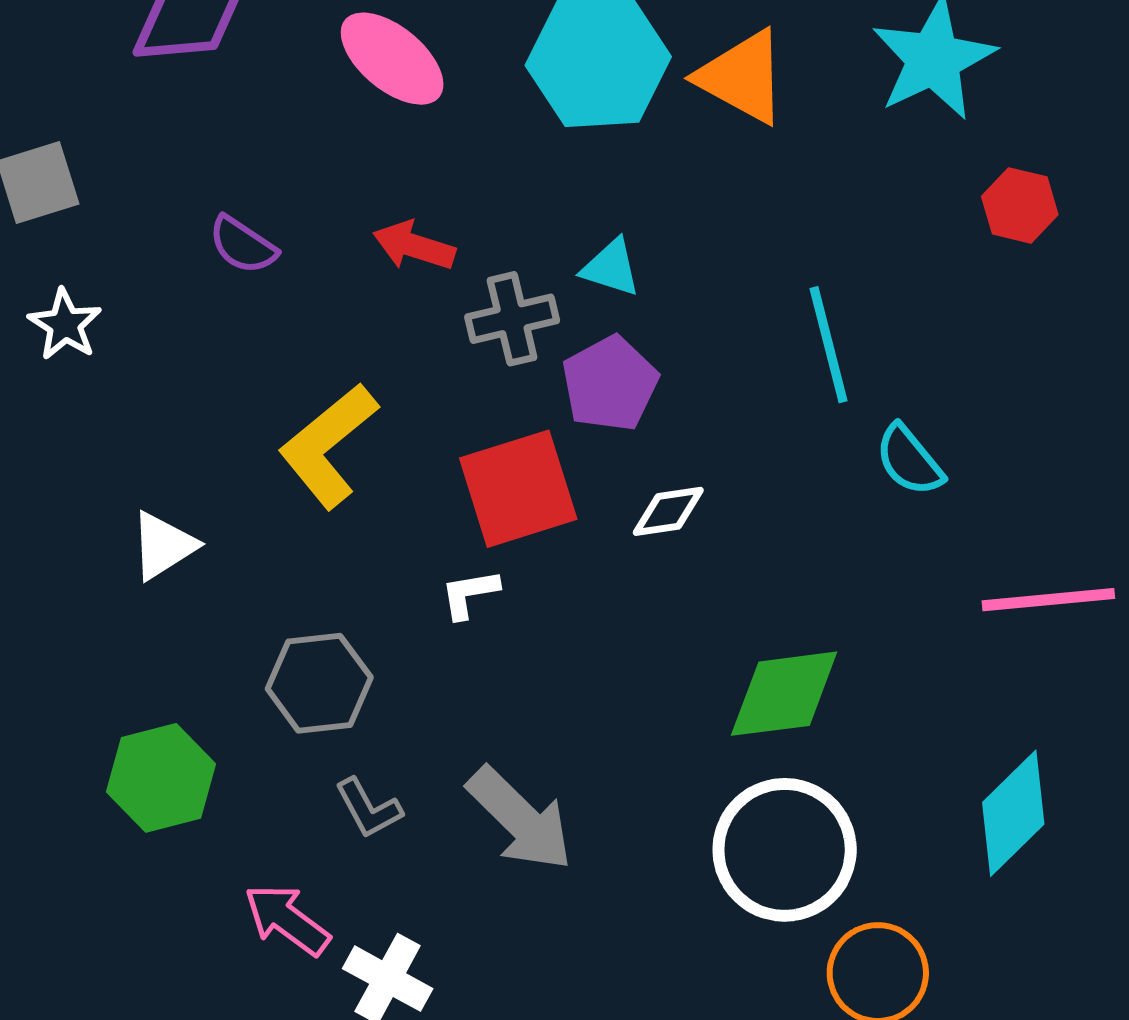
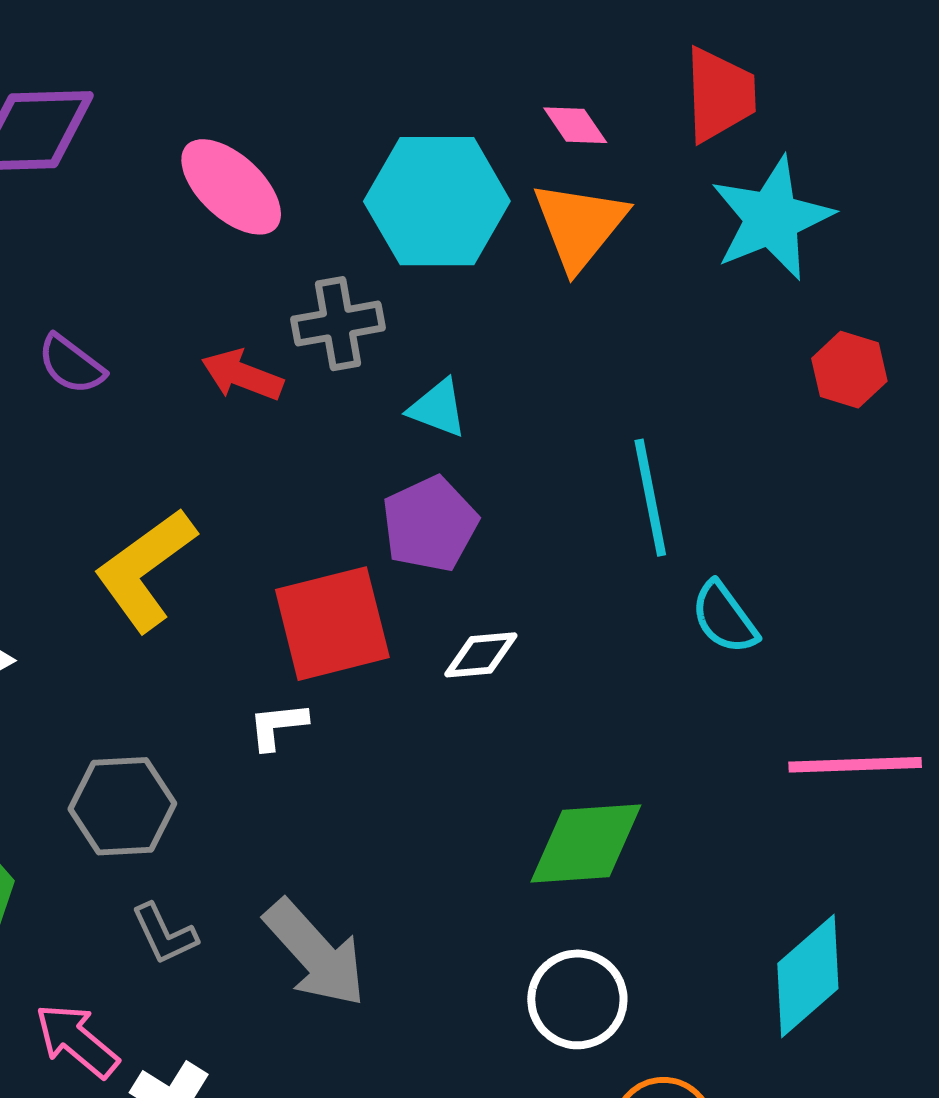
orange triangle: (742, 77) -> (580, 225), turned 37
gray cross: (512, 319) -> (338, 324), moved
white circle: (785, 850) -> (577, 999), size x0.7

